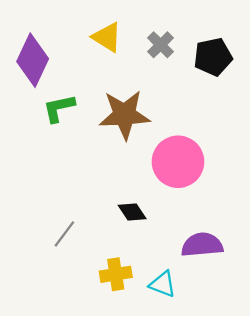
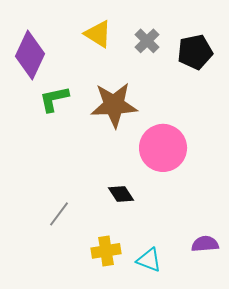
purple semicircle: (202, 245) -> (205, 244), moved, size x0.7

